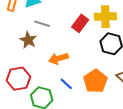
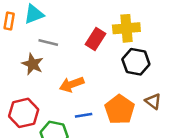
blue line: (66, 84) -> (84, 115), turned -48

